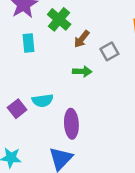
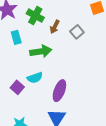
green arrow: (82, 71) -> (41, 51), moved, size x1.5
purple ellipse: (71, 124) -> (59, 91), turned 35

